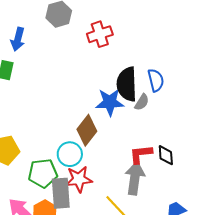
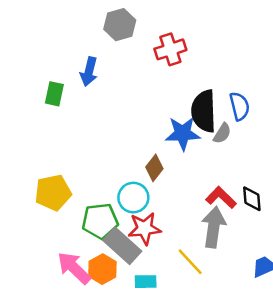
blue arrow: (18, 39) -> (89, 72), moved
brown diamond: (87, 130) -> (154, 168), size x0.7
red L-shape: (141, 154) -> (221, 198), turned 50
gray rectangle: (61, 193) -> (122, 246), turned -44

